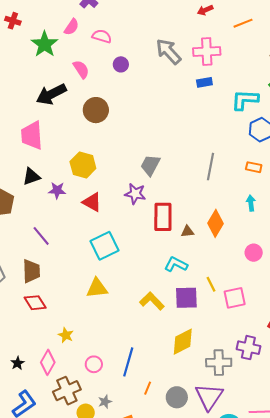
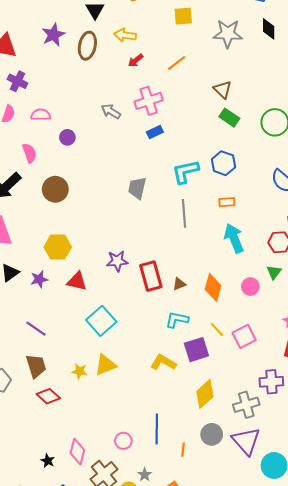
gray arrow: (168, 51) -> (111, 111), size x0.7
pink semicircle: (81, 69) -> (29, 153), turned 30
cyan L-shape: (245, 100) -> (185, 172), moved
gray trapezoid: (150, 165) -> (137, 188), moved
cyan arrow: (251, 203) -> (234, 238), size x1.8
orange diamond: (215, 223) -> (213, 288), moved
yellow star: (66, 335) -> (80, 371), moved
gray circle: (177, 397) -> (212, 434), moved

